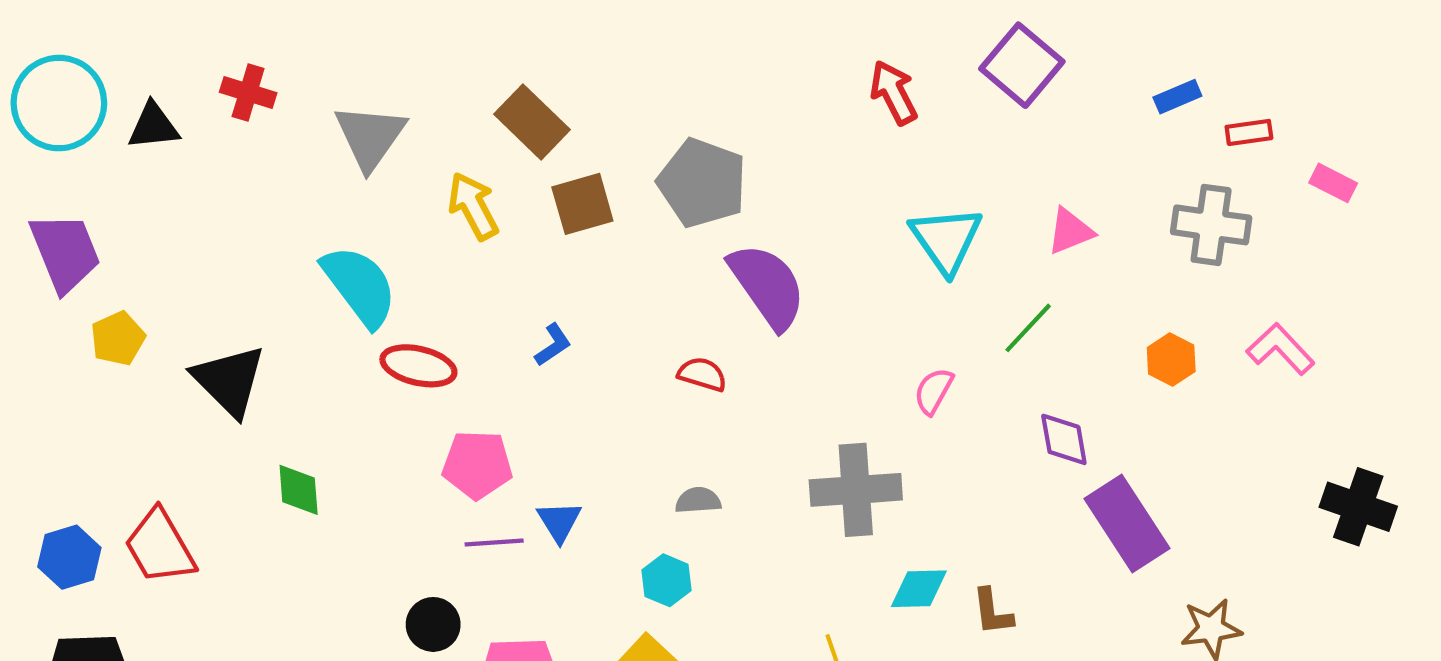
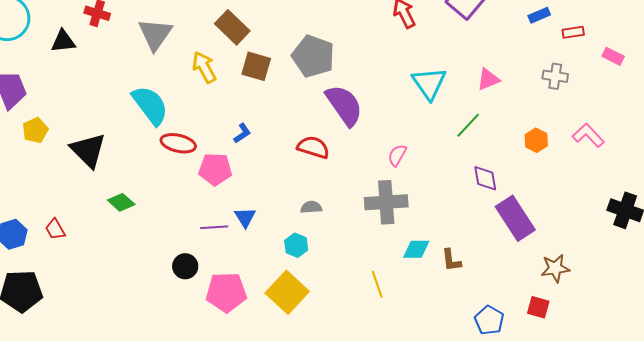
black triangle: (153, 126) -> (63, 41), moved
brown square: (582, 204) -> (256, 66), turned 32
gray cross: (1211, 225) -> (555, 76), size x0.7
red semicircle: (702, 374) -> (313, 147), size x1.4
pink semicircle: (934, 391) -> (397, 155), moved
pink pentagon: (477, 465) -> (215, 169), moved
green diamond: (299, 490) -> (121, 202), turned -44
red trapezoid: (160, 547) -> (55, 229), size x0.6

